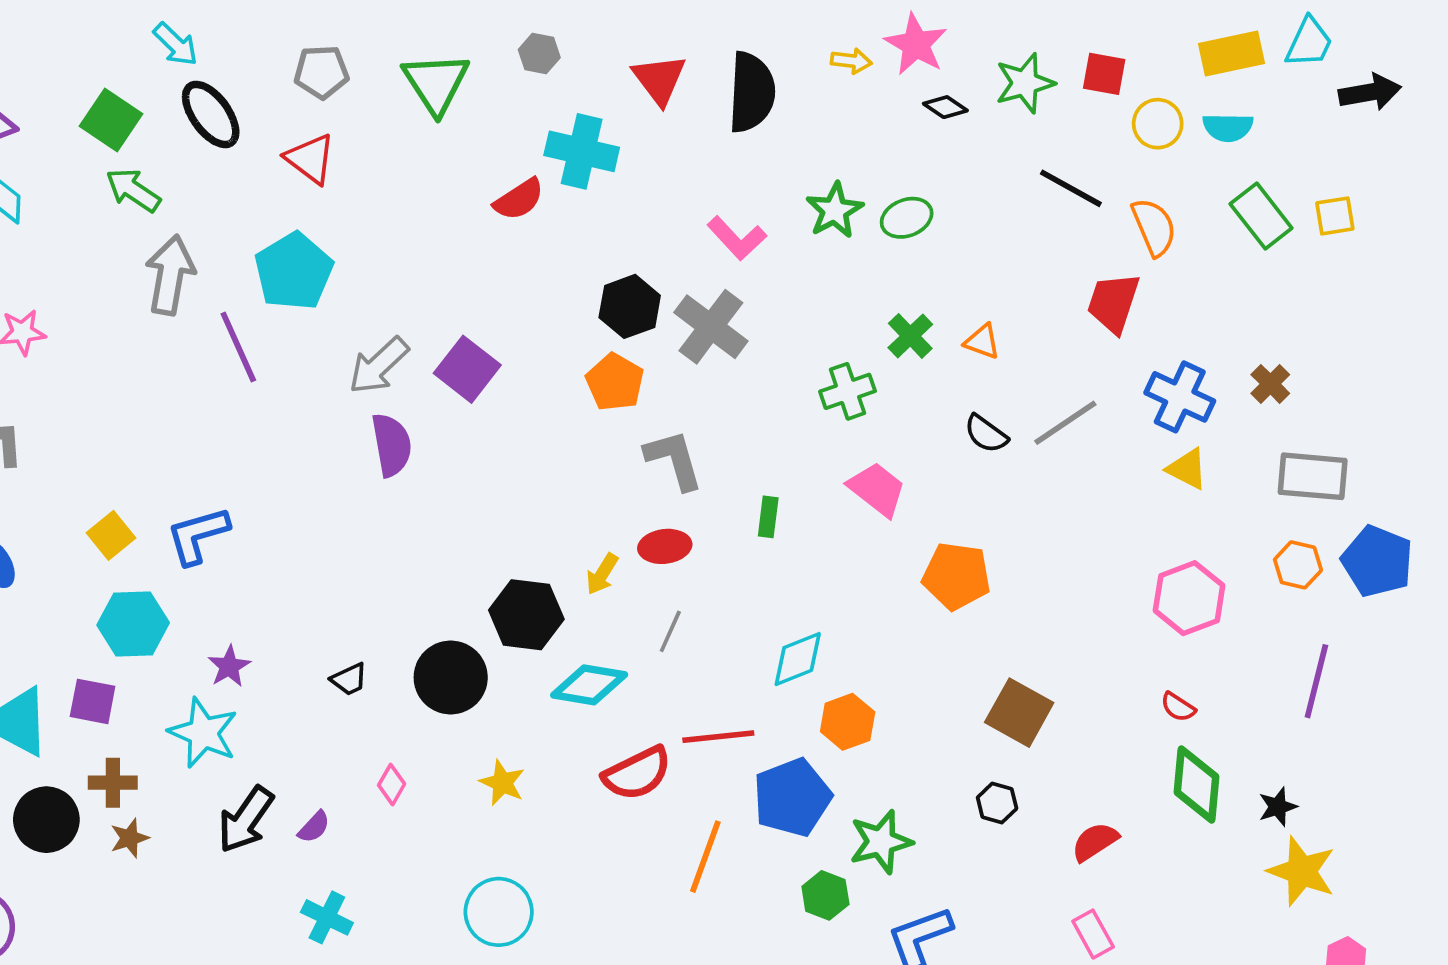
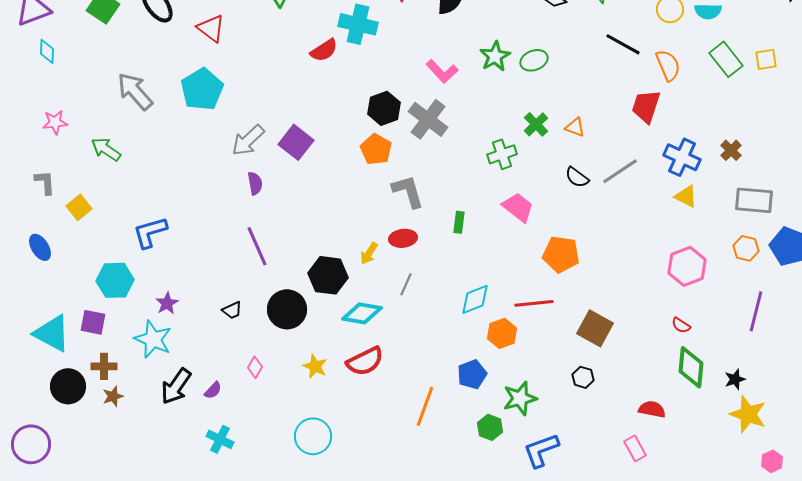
green arrow: (133, 190) -> (106, 149), moved
gray arrow: (170, 275) -> (135, 91), turned -51
purple line: (238, 347) -> (257, 246), moved
purple semicircle: (392, 445) -> (255, 183), size x0.7
yellow square: (111, 535) -> (79, 207), moved
red line: (718, 737) -> (534, 303), moved
red semicircle: (637, 773) -> (365, 361), moved
blue pentagon: (792, 797) -> (472, 374), size x0.7
red semicircle: (1095, 842) -> (652, 409), moved, turned 44

